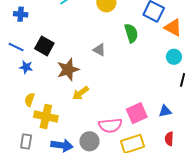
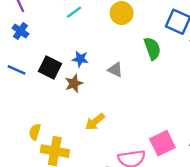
blue cross: (21, 14) -> (20, 31), turned 32
blue star: (26, 67) -> (80, 59), moved
brown star: (68, 70) -> (74, 83), moved, size x0.7

